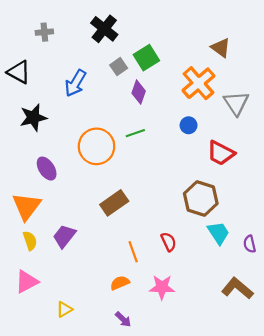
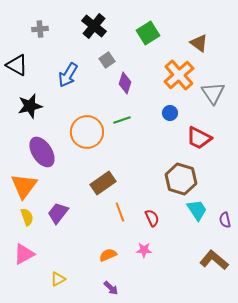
green square: (146, 58) -> (148, 33), moved
purple ellipse: (47, 169) -> (42, 152), size x1.4
orange line: (133, 252) -> (120, 212), moved
pink star: (162, 287) -> (144, 250), moved, size x0.7

